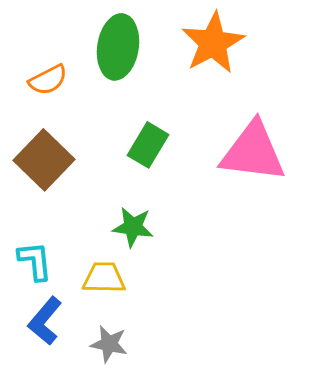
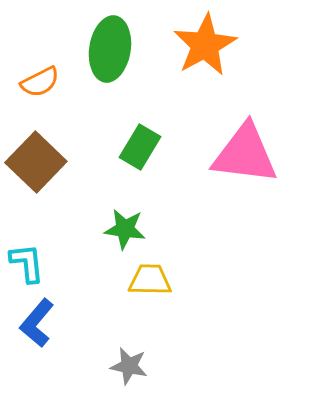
yellow trapezoid: (104, 278) -> (150, 280), moved
gray star: (109, 344) -> (129, 366), moved

